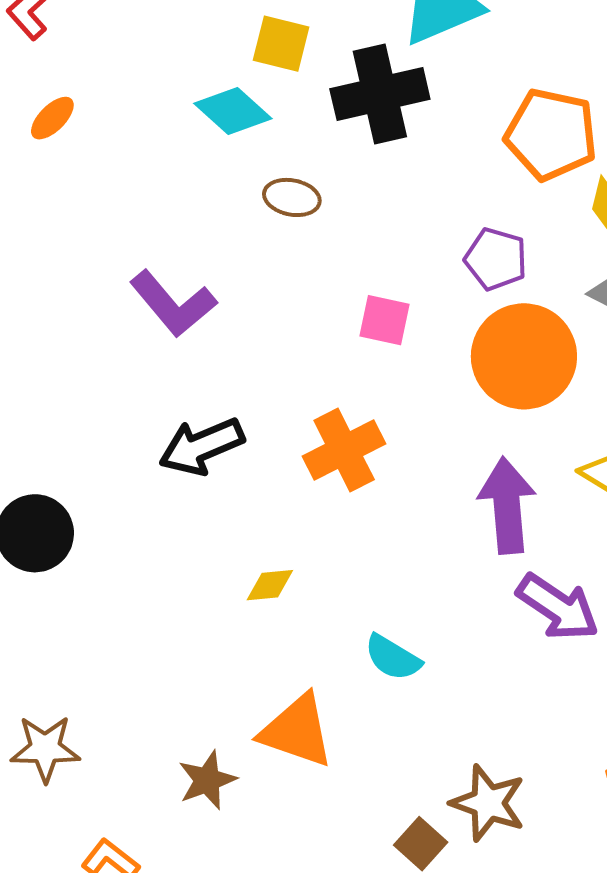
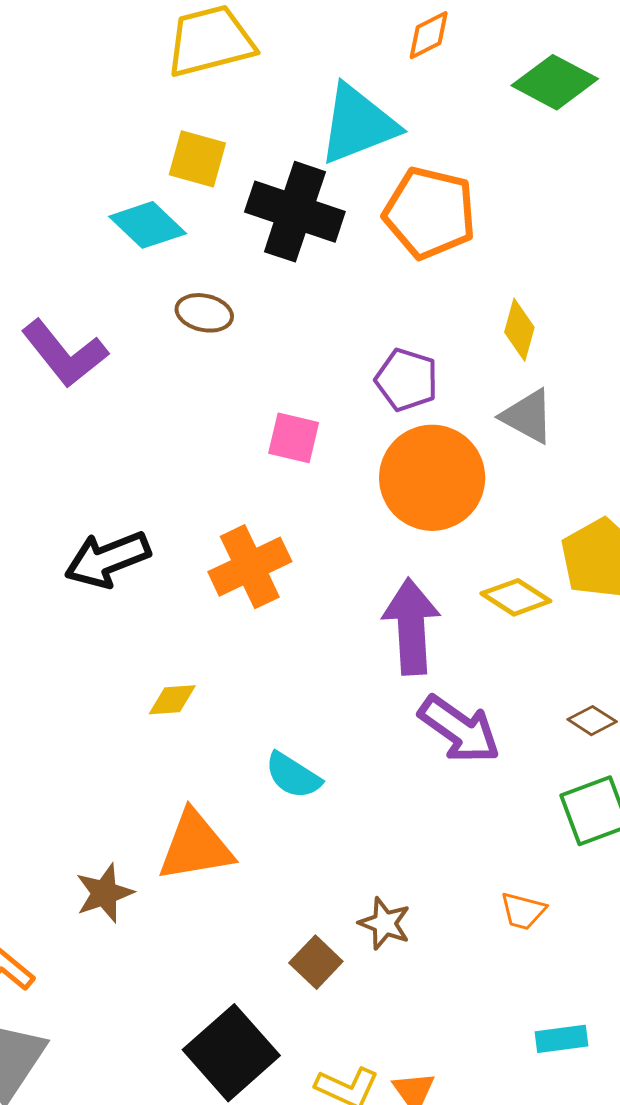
black cross: (380, 94) -> (295, 212), turned 30
orange pentagon: (551, 134) -> (430, 213), moved
purple L-shape: (173, 304) -> (64, 353), moved
orange triangle: (297, 731) -> (195, 846), turned -30
brown star: (488, 803) -> (385, 923), size x0.7

